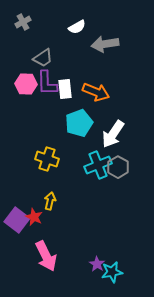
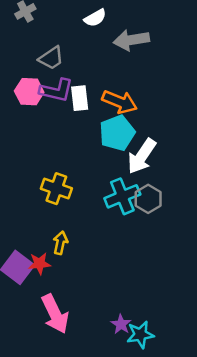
purple L-shape: (47, 83) -> (56, 90), turned -76
cyan pentagon: (79, 123) -> (117, 133), moved
red star: (34, 217) -> (40, 264), turned -30

